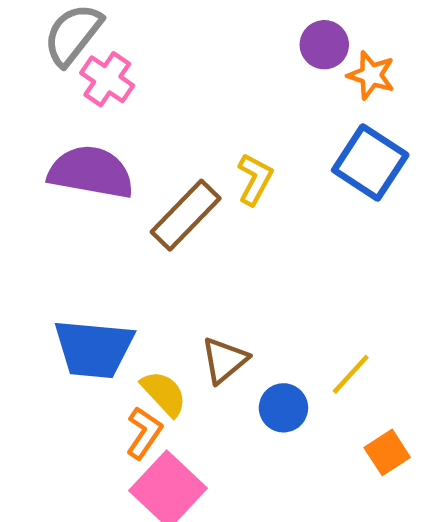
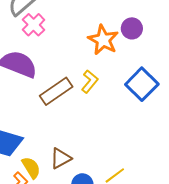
orange star: (371, 75) -> (103, 40), moved, size x1.4

